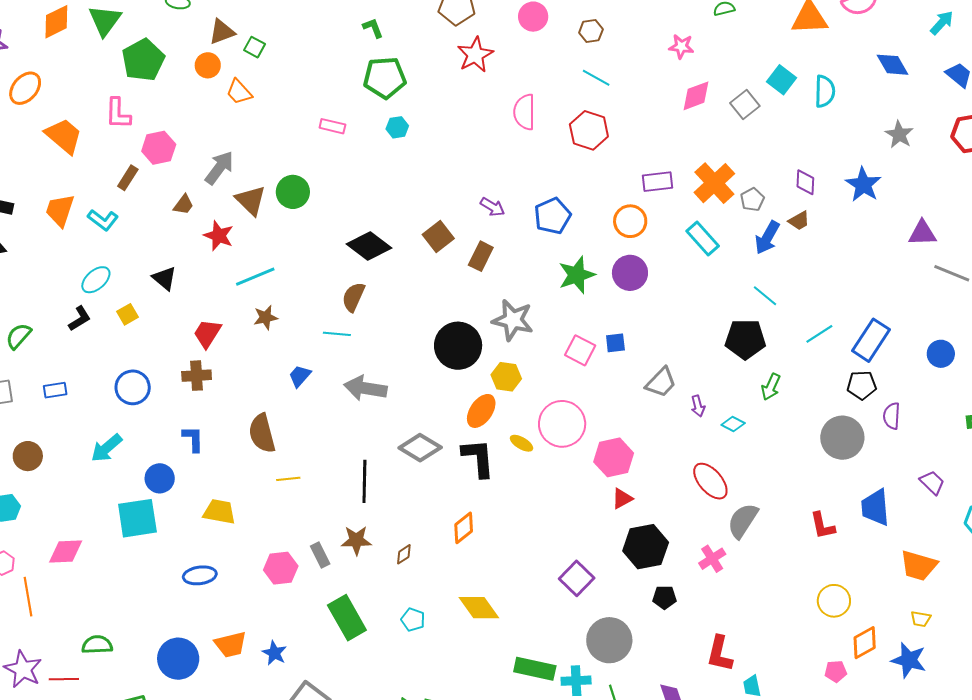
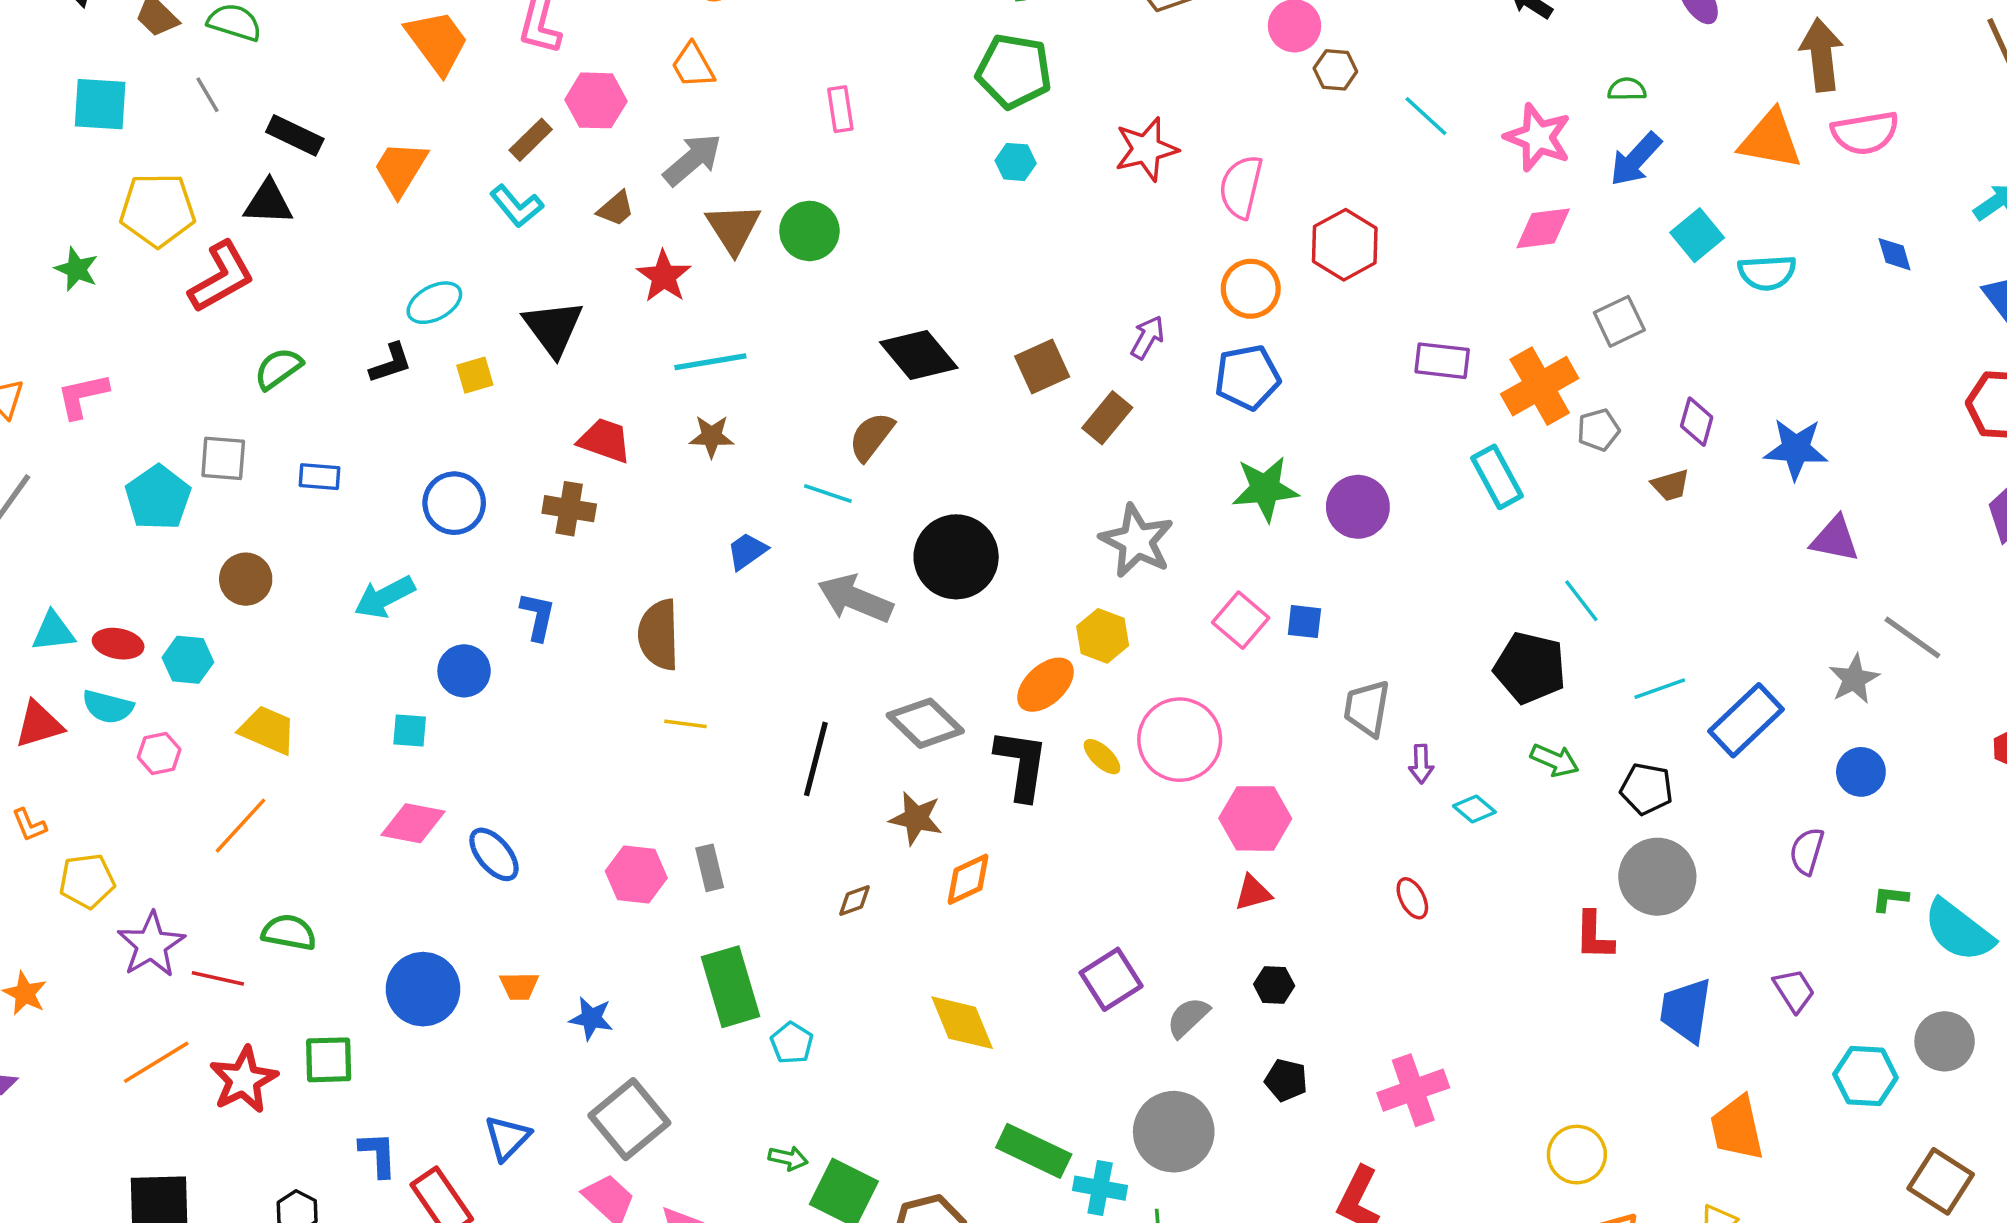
brown hexagon: (591, 31) -> (1335, 70), moved
pink star: (681, 46) -> (1538, 137), size x1.5
red star: (475, 55) -> (1146, 149), moved
blue diamond: (893, 65) -> (1895, 254), size x0.7
cyan line: (596, 78) -> (1426, 116), moved
cyan semicircle: (825, 91) -> (1767, 273), turned 72
orange trapezoid: (239, 92) -> (693, 65), moved
gray square: (745, 105) -> (1619, 321), moved
pink rectangle: (332, 126) -> (840, 109), moved, turned 55
gray star: (899, 135) -> (1854, 679), moved
blue star: (863, 185) -> (1796, 449), turned 30
purple arrow: (492, 207) -> (1147, 337), turned -105
cyan L-shape: (103, 220) -> (517, 206), moved
orange circle: (630, 221) -> (1251, 289), moved
purple triangle: (922, 233) -> (1835, 539), moved
blue arrow: (767, 238) -> (1636, 159), moved
black triangle: (164, 278) -> (553, 328), size x1.4
red trapezoid: (207, 333) -> (605, 440), turned 64
black circle: (458, 346) -> (956, 557), moved
gray trapezoid: (661, 382) -> (1367, 708), turned 132
black pentagon: (862, 385) -> (1646, 789), moved
green arrow: (771, 387) -> (1555, 760), turned -104
purple semicircle: (892, 416) -> (1807, 851), moved
red ellipse: (710, 481) -> (1412, 898), size x0.6
yellow trapezoid: (219, 512) -> (268, 730), moved
cyan square: (137, 518) -> (410, 731), size x0.5
gray semicircle: (743, 521) -> (1188, 1017), moved, size x0.7
red L-shape: (822, 526) -> (1594, 936), moved
brown star: (356, 540) -> (916, 818), moved
black hexagon: (646, 547) -> (1274, 985), size x0.5
pink diamond: (66, 551) -> (413, 823), moved
pink cross: (712, 559) -> (1413, 1090), moved, size x1.4
orange trapezoid: (919, 566) -> (1737, 1128), turned 48
blue ellipse: (200, 575) -> (494, 854), turned 44
purple square: (577, 578) -> (1111, 979), moved
orange line: (28, 597) -> (241, 826), moved, turned 39
cyan pentagon: (413, 620) -> (792, 1043), moved
orange trapezoid: (231, 645) -> (519, 986), size x0.7
blue star: (274, 653) -> (591, 1018), turned -30

